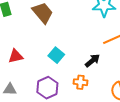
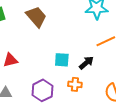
cyan square: (56, 55) -> (62, 60), moved, turned -35

